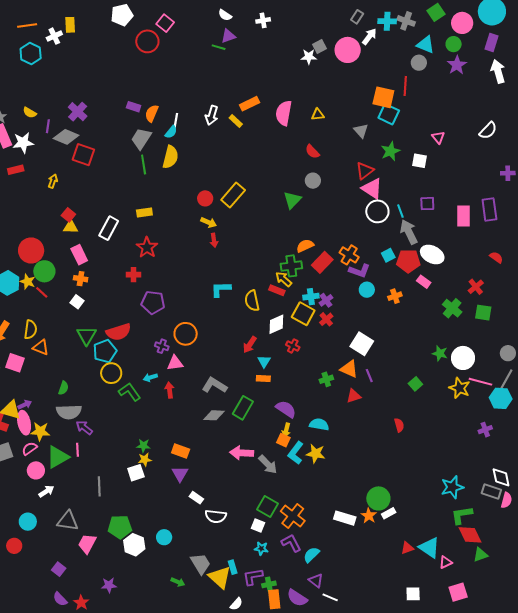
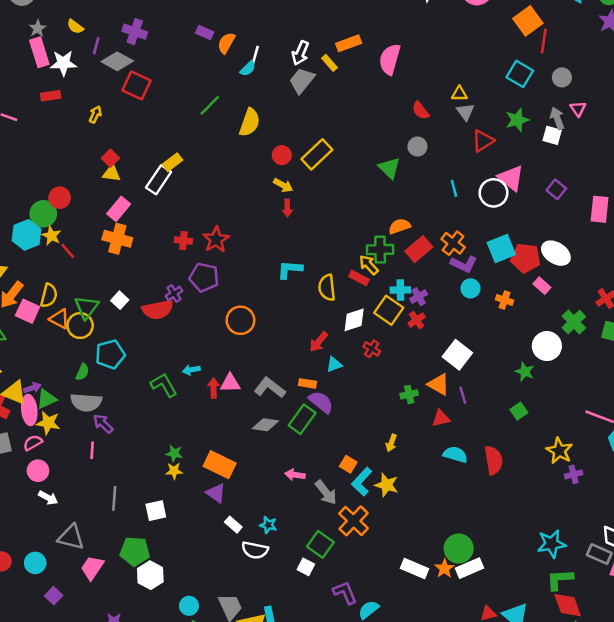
gray circle: (419, 63) -> (562, 77), moved
orange square: (383, 97) -> (528, 21), moved, turned 35
purple cross: (78, 112) -> (135, 32), turned -30
yellow triangle: (318, 114) -> (459, 94), moved
gray triangle: (361, 131) -> (465, 112), moved
gray trapezoid: (141, 139) -> (302, 81), moved
yellow semicircle: (170, 157) -> (250, 122), moved
green line: (144, 165) -> (210, 105), turned 48
pink triangle: (372, 189) -> (511, 178), moved
green triangle: (292, 200) -> (389, 168), turned -36
purple square: (427, 204) -> (556, 189), turned 35
cyan line: (400, 211) -> (454, 188), moved
yellow rectangle: (144, 213) -> (173, 162), moved, turned -35
gray arrow: (409, 232) -> (557, 118), moved, size x0.7
red star: (147, 247) -> (216, 240), moved
red circle: (31, 250) -> (60, 198), size x0.7
pink rectangle: (79, 255) -> (119, 209), turned 60
cyan square: (388, 255) -> (501, 249), size x1.6
green circle: (44, 271) -> (43, 214), moved
orange cross: (81, 279) -> (117, 239), size x1.6
orange cross: (395, 296) -> (504, 300), turned 32
white square: (77, 302) -> (120, 300), moved
green triangle: (87, 336) -> (87, 307), moved
purple cross: (162, 346) -> (174, 293), moved, turned 32
cyan pentagon: (105, 351) -> (110, 354), moved
green star: (440, 353) -> (525, 372), moved
white circle: (463, 358) -> (547, 346), moved
cyan triangle: (264, 361) -> (334, 364), turned 32
pink square: (15, 363) -> (28, 311), moved
pink triangle: (175, 363) -> (230, 383), moved
yellow circle: (111, 373) -> (80, 326), moved
orange rectangle: (263, 378) -> (308, 383), moved
yellow star: (460, 388) -> (559, 451), moved
purple semicircle: (286, 409) -> (321, 402), moved
cyan semicircle: (319, 424) -> (455, 455), moved
red semicircle: (399, 425) -> (494, 460), size x1.6
yellow arrow: (286, 430) -> (391, 443), moved
purple cross: (485, 430) -> (574, 474), moved
orange rectangle: (181, 451) -> (220, 465), size x1.4
pink arrow: (242, 453) -> (295, 475), size x0.7
green triangle: (58, 457) -> (46, 399), moved, size x0.7
white square: (136, 473) -> (156, 511), moved
purple triangle: (180, 474) -> (216, 493), turned -30
white arrow: (46, 491) -> (48, 498), turned 56
white rectangle: (389, 513) -> (469, 568), size x1.5
orange cross: (293, 516) -> (354, 521), moved
cyan circle: (28, 522) -> (35, 563), moved
cyan circle: (164, 537) -> (189, 606), moved
cyan star: (261, 549) -> (268, 525), moved

